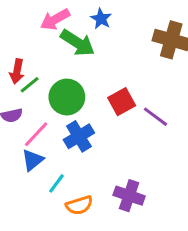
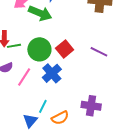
green line: (30, 85) -> (14, 46), turned 40
red square: (122, 102) -> (65, 49), moved
blue triangle: (32, 160) -> (30, 121), moved

